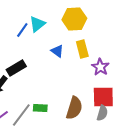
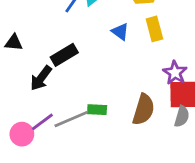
purple star: (100, 67) -> (175, 73), moved
gray line: (21, 115) -> (71, 119), turned 30

